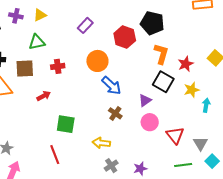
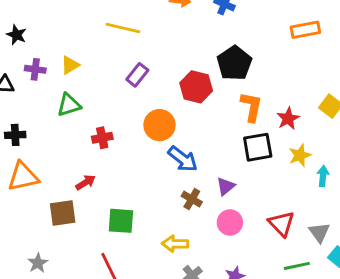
black pentagon: (152, 23) -> (234, 63), turned 30
brown square: (25, 69) -> (63, 213), moved
black square: (163, 82) -> (258, 147), turned -35
purple triangle: (145, 100) -> (226, 186), moved
pink circle: (150, 122) -> (230, 222), moved

